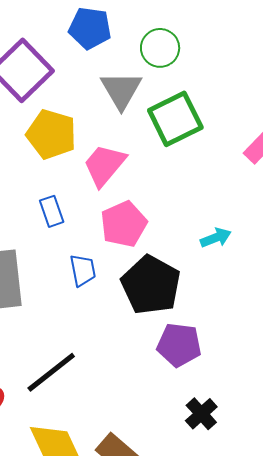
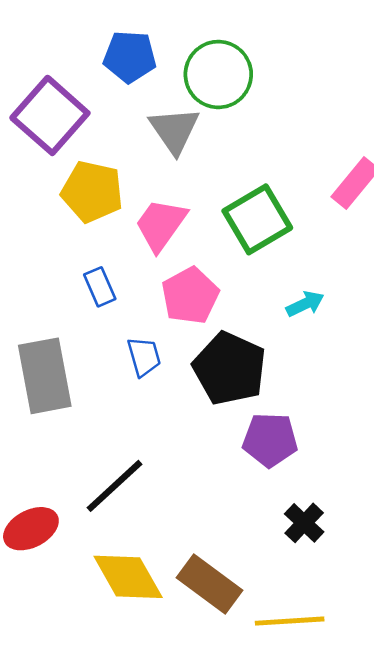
green circle: (160, 48) -> (218, 74), size x1.4
green square: (175, 119) -> (257, 219), moved

